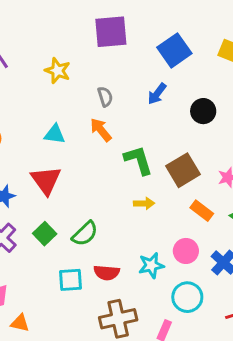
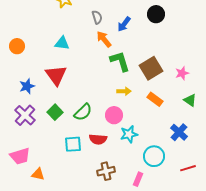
blue arrow: (157, 94) -> (124, 24), moved
black circle: (203, 111) -> (156, 14), moved
orange arrow: (101, 130) -> (104, 39), moved
orange rectangle: (202, 211) -> (155, 99), moved
pink circle: (186, 251) -> (114, 115), moved
brown cross: (118, 319) -> (106, 171), size x0.7

